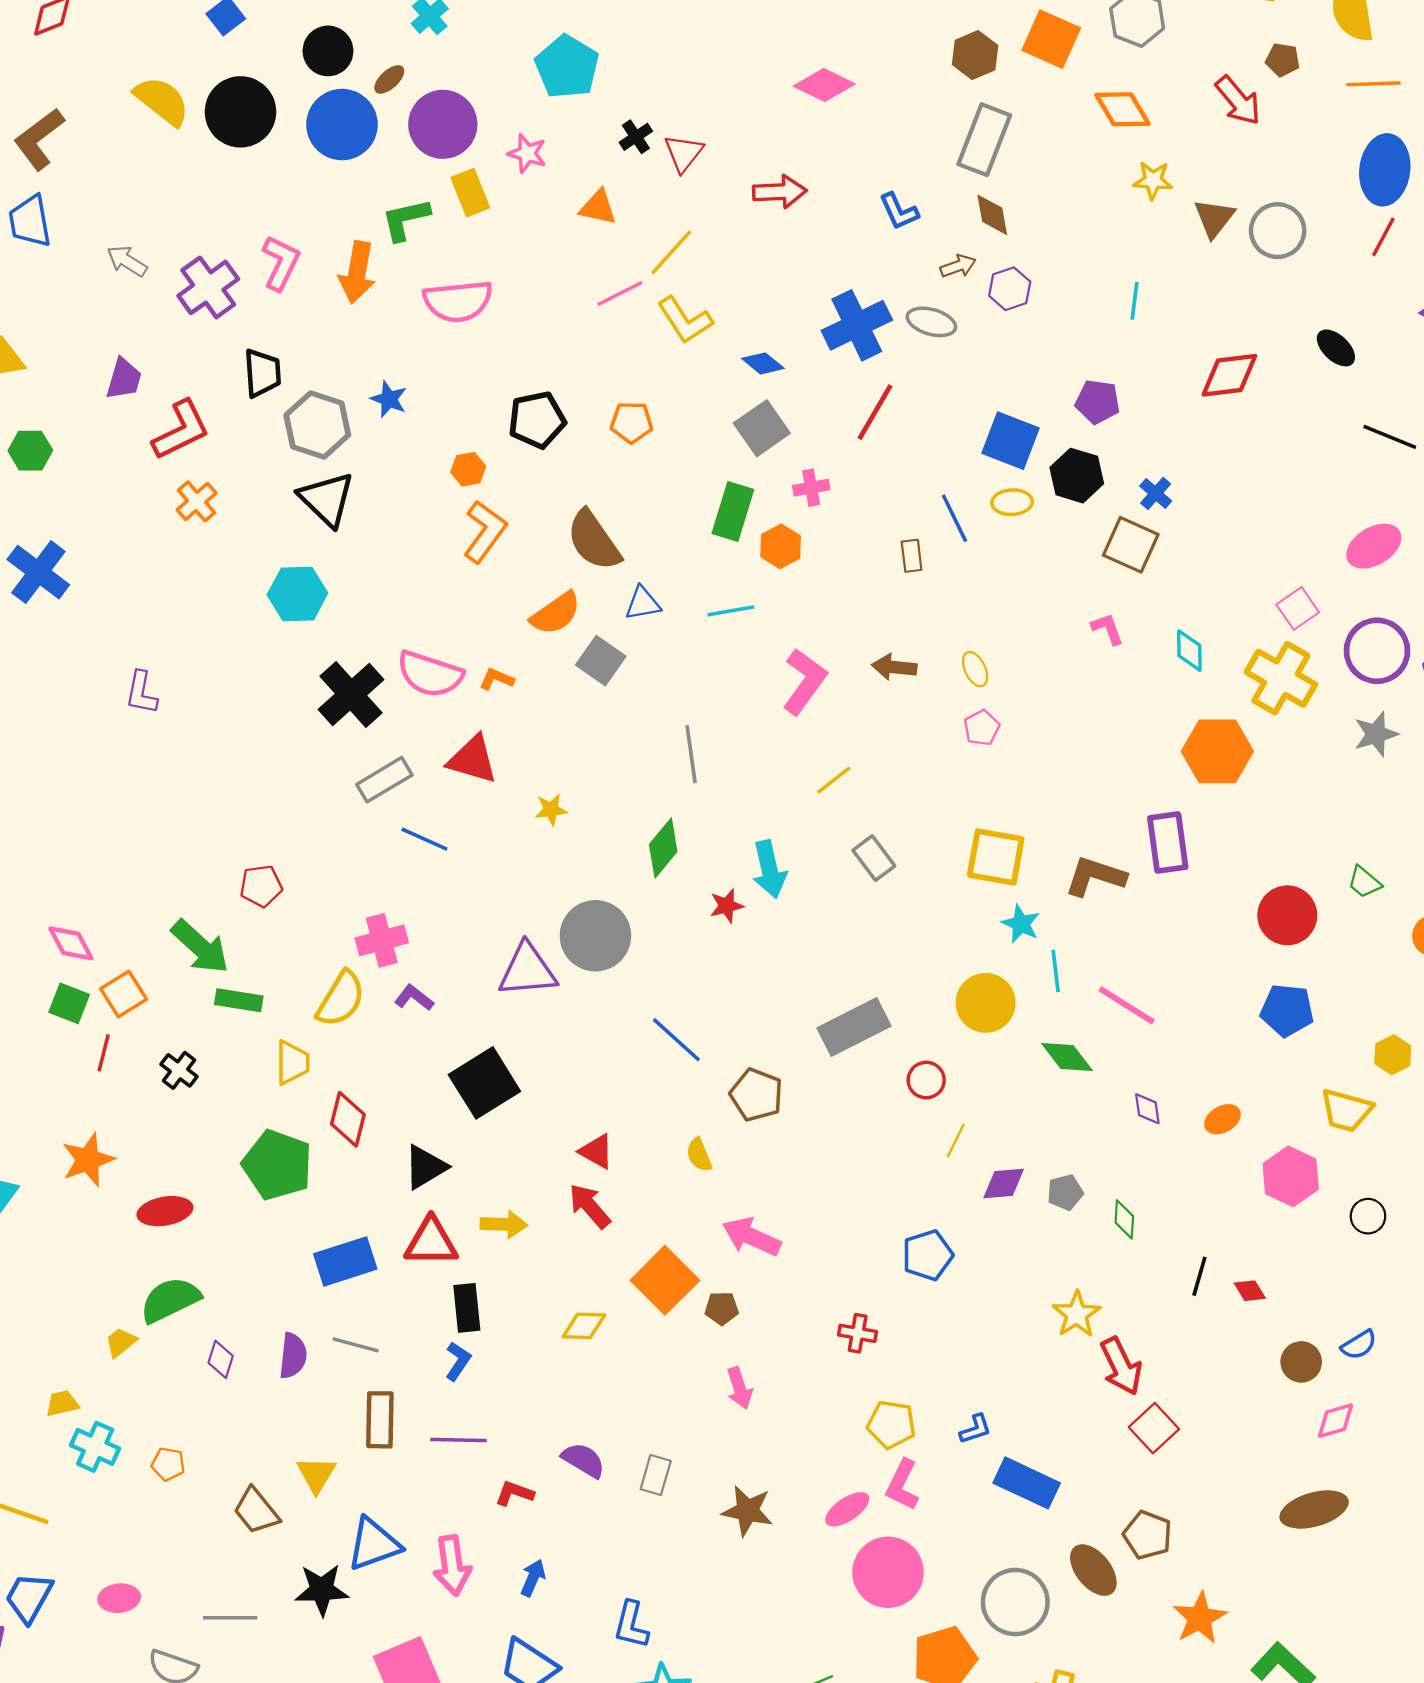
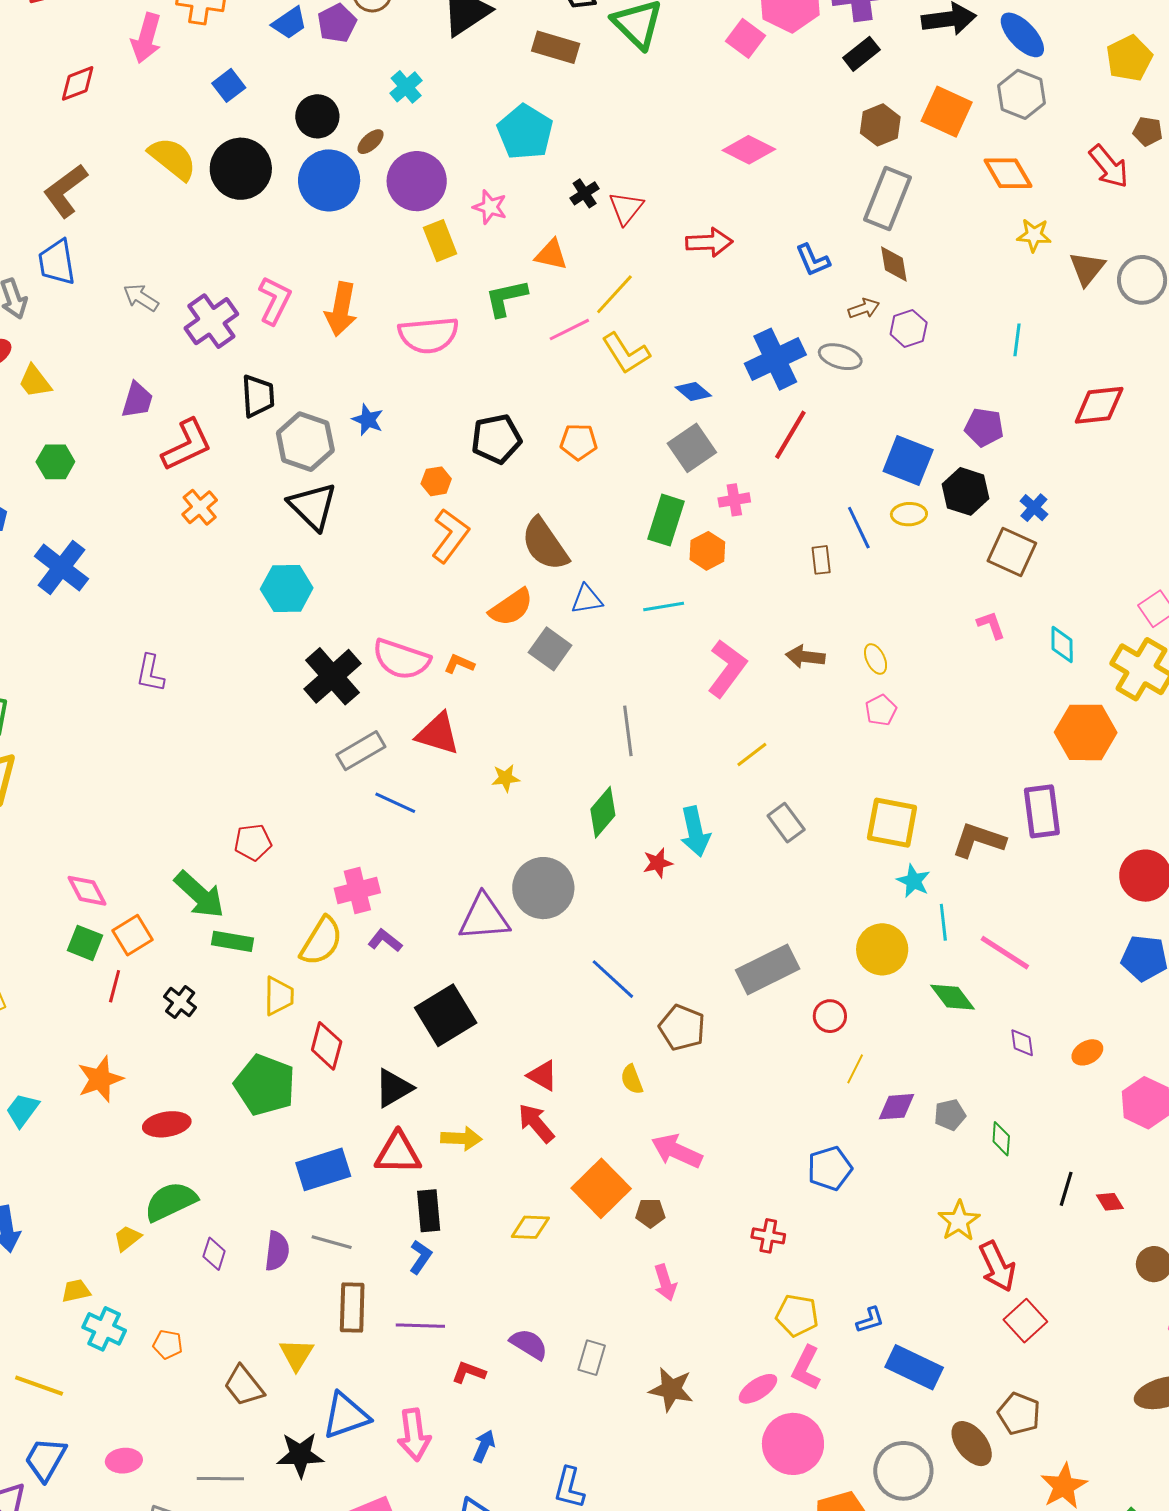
green L-shape: (405, 219) -> (506, 298), moved

